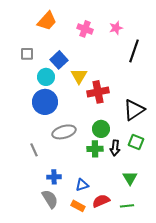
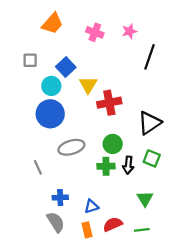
orange rectangle: (78, 206) -> (87, 230), turned 48

